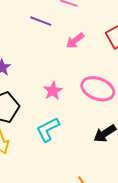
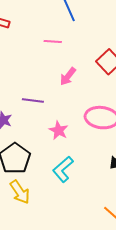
purple line: (41, 21) -> (33, 101), moved

